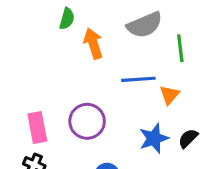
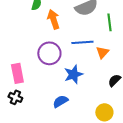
purple circle: (87, 121) -> (49, 53), moved
blue star: (154, 138) -> (73, 74), moved

